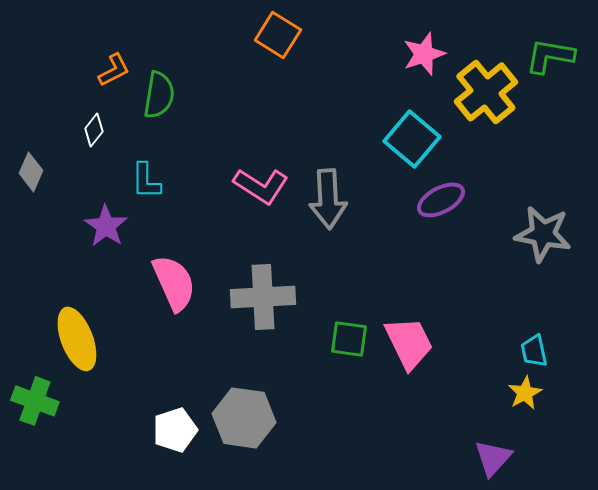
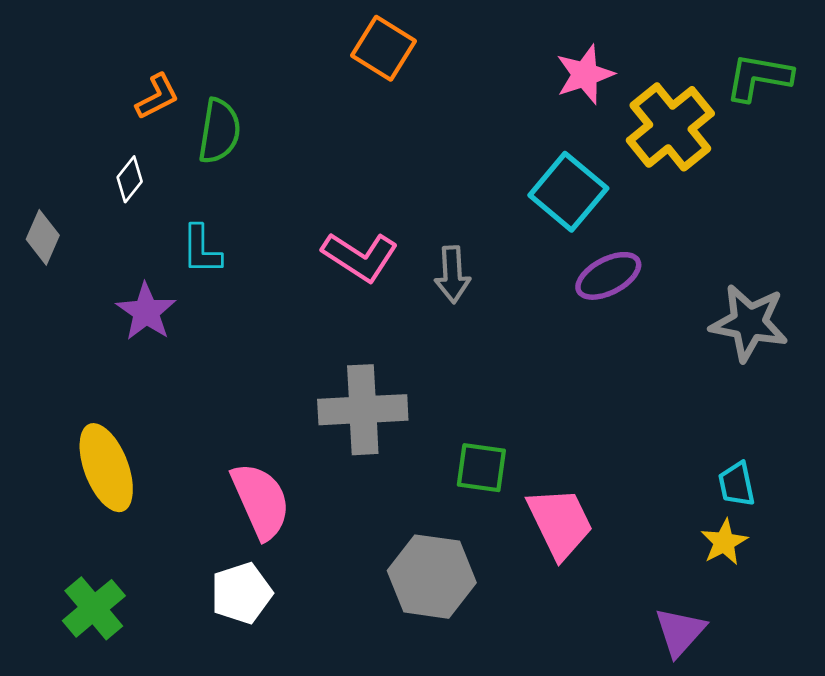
gray arrow: (328, 199) -> (452, 275), size x0.7
pink semicircle: (174, 283) -> (261, 501), moved
pink trapezoid: (409, 343) -> (560, 523), moved
green cross: (35, 401) -> (94, 608), moved, turned 30
gray hexagon: (244, 418) -> (432, 577), moved

